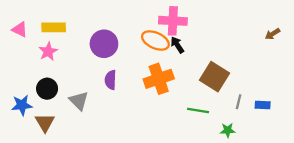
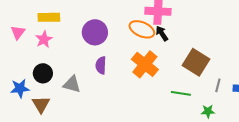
pink triangle: (20, 30) -> (18, 32), moved, turned 42
orange cross: (159, 79) -> (145, 64), turned -32
gray triangle: (79, 101) -> (72, 84), turned -30

